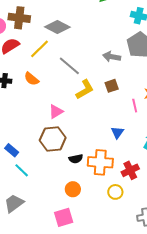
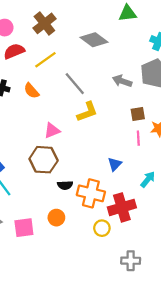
brown cross: (19, 18) -> (44, 23), moved, turned 35
gray diamond: (57, 27) -> (94, 40), moved
brown square: (112, 86) -> (138, 114), moved
red cross: (130, 170) -> (122, 207), size x1.4
pink square: (64, 217) -> (24, 228), moved

